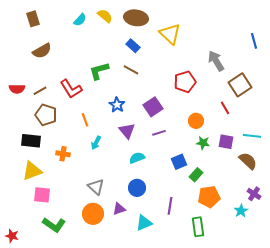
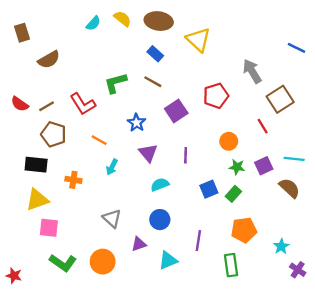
brown rectangle: (33, 19) -> (22, 33), moved
blue line: (254, 41) -> (296, 48), turned -49
red semicircle: (17, 89) -> (20, 104), turned 35
purple square: (153, 107) -> (176, 111), moved
orange line: (85, 120) -> (99, 140), turned -40
purple line: (159, 133) -> (186, 155), turned -72
purple square: (226, 142) -> (264, 166), turned -35
green rectangle: (196, 175) -> (233, 194), moved
purple cross: (254, 194) -> (298, 270), moved
orange circle: (93, 214) -> (103, 262), moved

